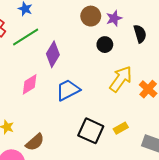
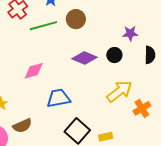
brown circle: (91, 16) -> (76, 19), moved
purple diamond: (53, 54) -> (84, 58), moved, turned 65
blue trapezoid: (68, 90) -> (58, 98), moved

